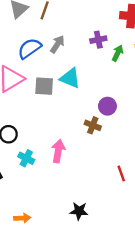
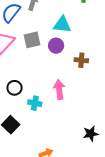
cyan triangle: (70, 78) -> (62, 25), moved
purple circle: (107, 106) -> (56, 46), moved

